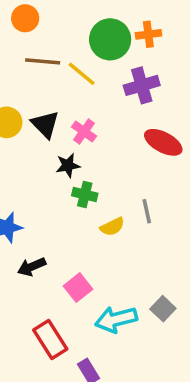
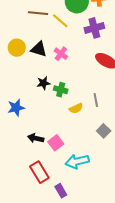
black triangle: (45, 124) -> (39, 49), turned -30
black star: (68, 165) -> (44, 83), moved
black arrow: (32, 267) -> (36, 138), moved, turned 35
gray square: (163, 309) -> (104, 131), moved

